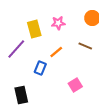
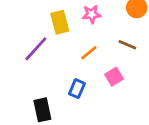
blue rectangle: (40, 68) -> (77, 89), moved
pink square: (75, 85) -> (114, 77), moved

